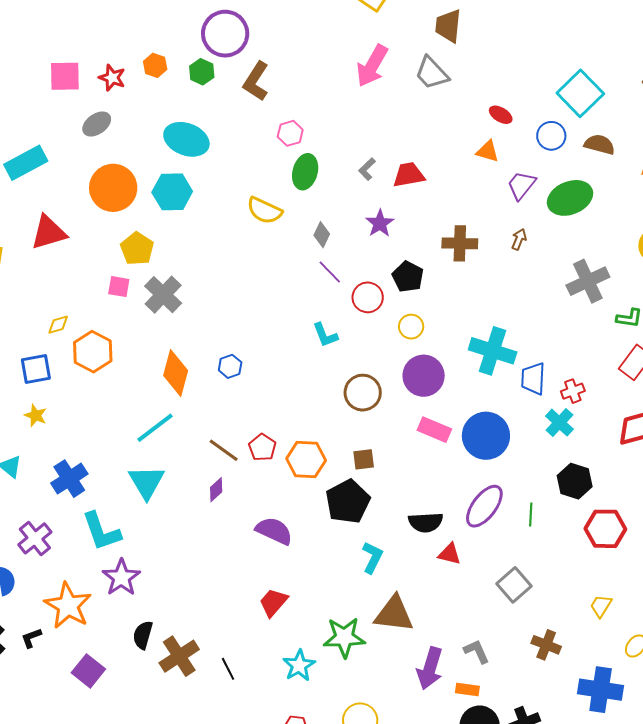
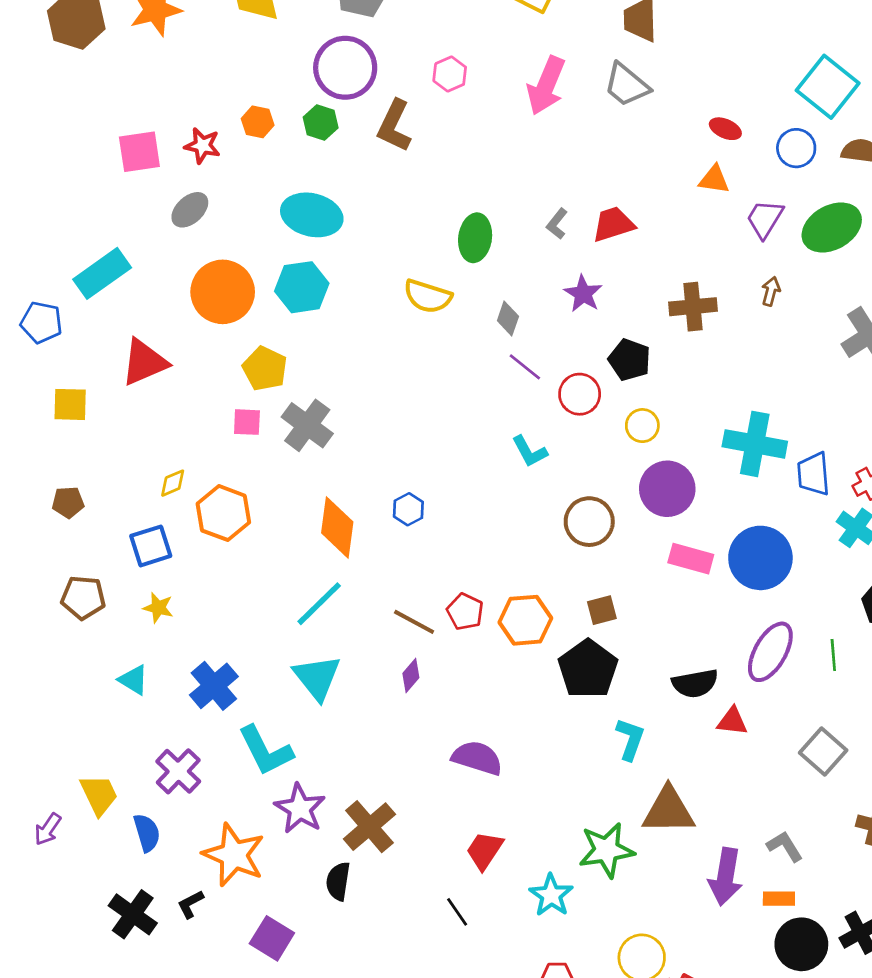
pink hexagon: (290, 133) -> (450, 74), moved
purple semicircle: (274, 531) -> (477, 758), moved
red trapezoid: (273, 602) -> (484, 850), moved
brown cross: (179, 656) -> (369, 827), moved

